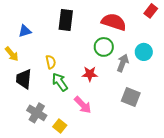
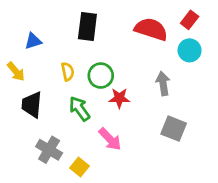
red rectangle: (151, 11) -> (190, 20), moved
green circle: (104, 47) -> (101, 76), moved
cyan circle: (144, 52) -> (190, 50), moved
yellow semicircle: (51, 62) -> (68, 72), moved
gray arrow: (123, 63) -> (163, 83), turned -30

